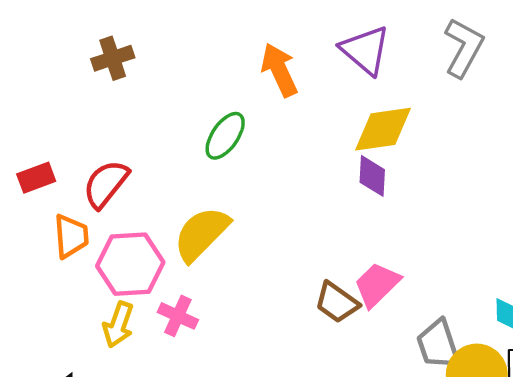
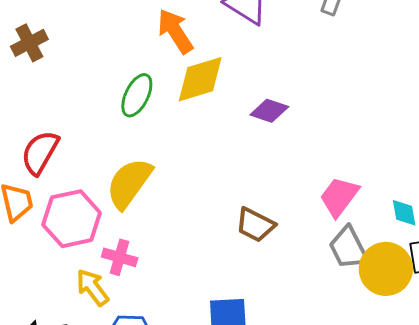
yellow diamond: (383, 129) -> (200, 79), moved
purple diamond: (372, 176) -> (269, 111), turned -66
pink trapezoid: (377, 285) -> (339, 197), moved
yellow arrow: (118, 325) -> (92, 287), moved, turned 132

